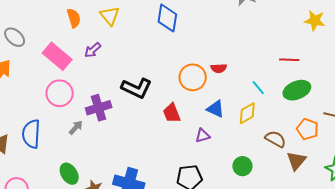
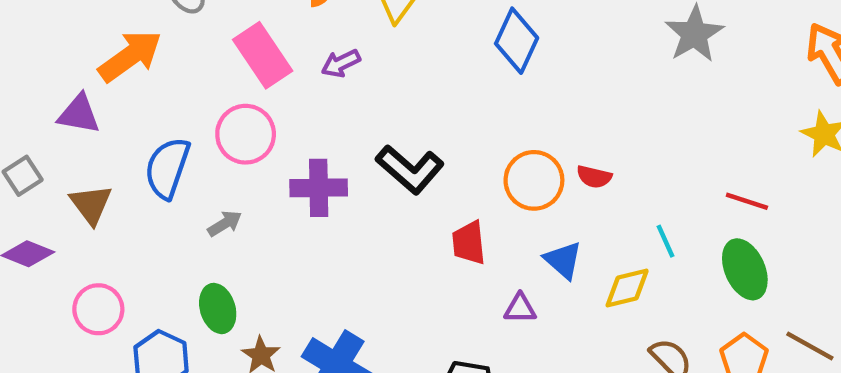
green ellipse: (297, 90) -> (745, 269), turned 72
gray arrow: (76, 128) -> (225, 224), moved
blue semicircle: (31, 134) -> (167, 168), moved

